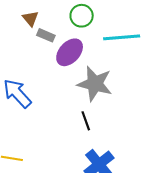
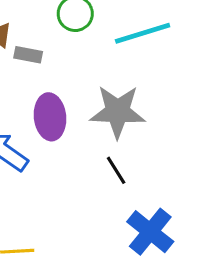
purple ellipse: (70, 52) -> (50, 117), moved, turned -36

